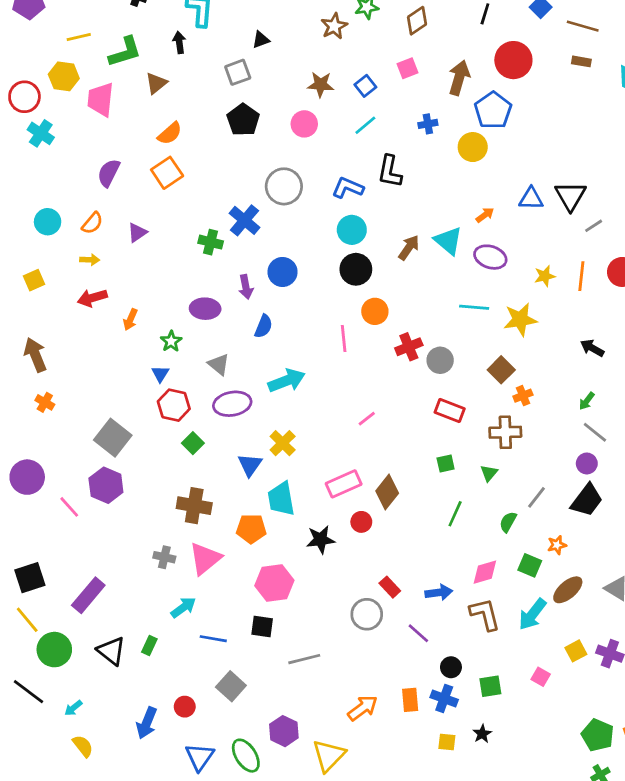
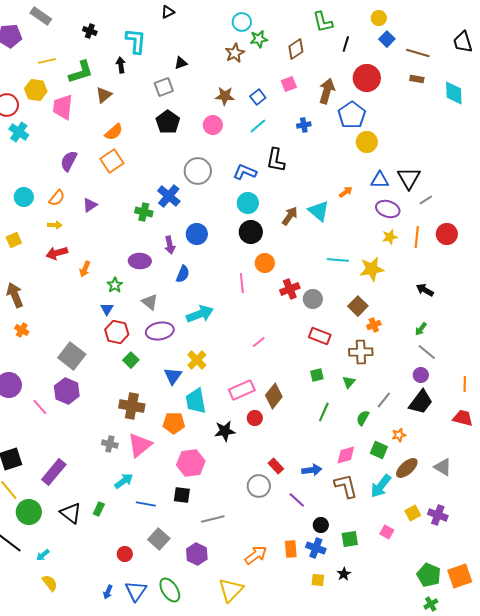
yellow circle: (473, 147) -> (367, 142), moved
purple ellipse: (490, 257) -> (388, 209), moved
blue arrow: (147, 723) -> (108, 592), moved, size x0.6
purple hexagon: (284, 731) -> (197, 554), moved

